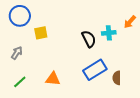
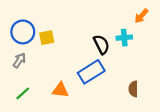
blue circle: (20, 16) -> (23, 32), moved
orange arrow: (130, 22) -> (141, 16), moved
blue rectangle: (95, 70) -> (91, 72), moved

